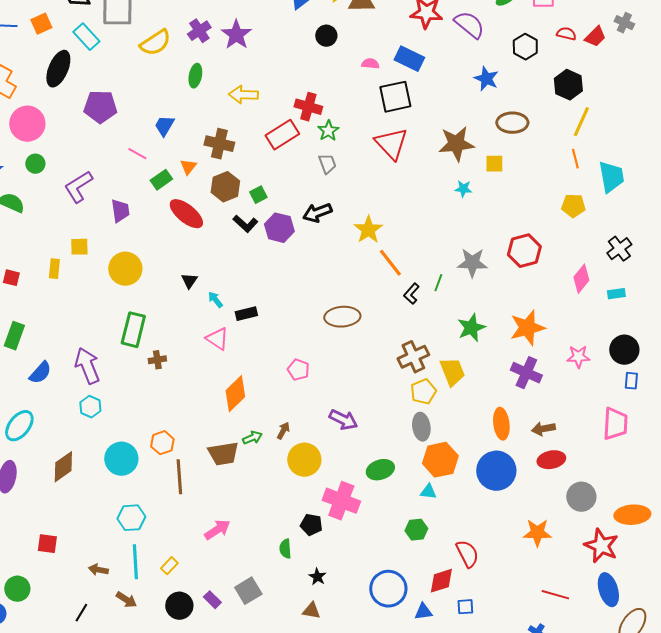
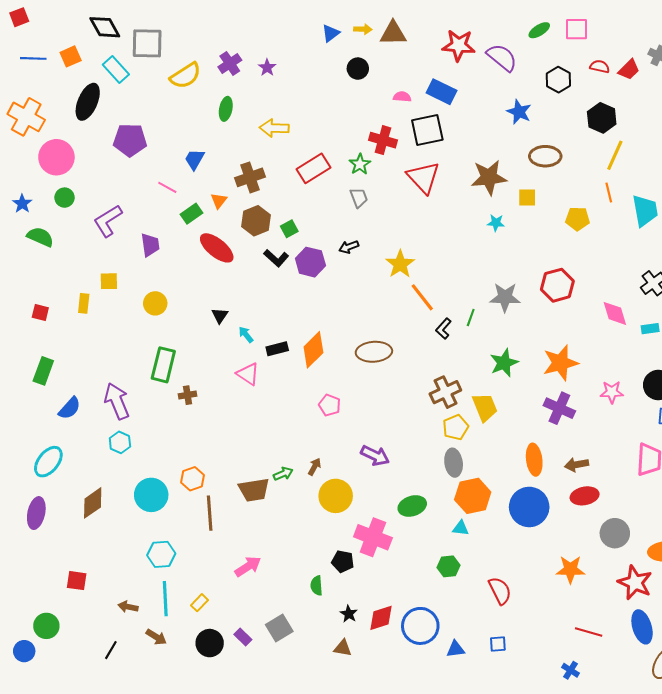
purple star: (236, 35) -> (267, 68), size x0.6
red cross: (308, 107) -> (383, 140), moved
brown cross: (219, 144) -> (250, 177), turned -32
yellow pentagon: (573, 206) -> (578, 219), moved
black arrow: (317, 213) -> (349, 247), size x0.7
yellow circle: (125, 269) -> (155, 303), size x0.7
pink diamond: (581, 279) -> (615, 313), turned -56
orange diamond: (235, 394) -> (313, 350), moved
red diamond: (441, 581) -> (381, 618), moved

